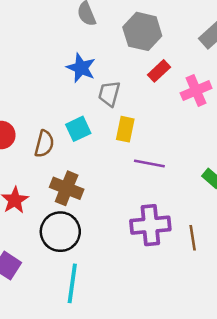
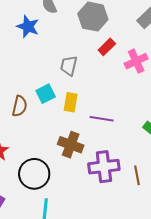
blue star: (81, 68) -> (28, 27), moved
yellow rectangle: (125, 129) -> (71, 102), moved
brown cross: (67, 188) -> (71, 145), moved

